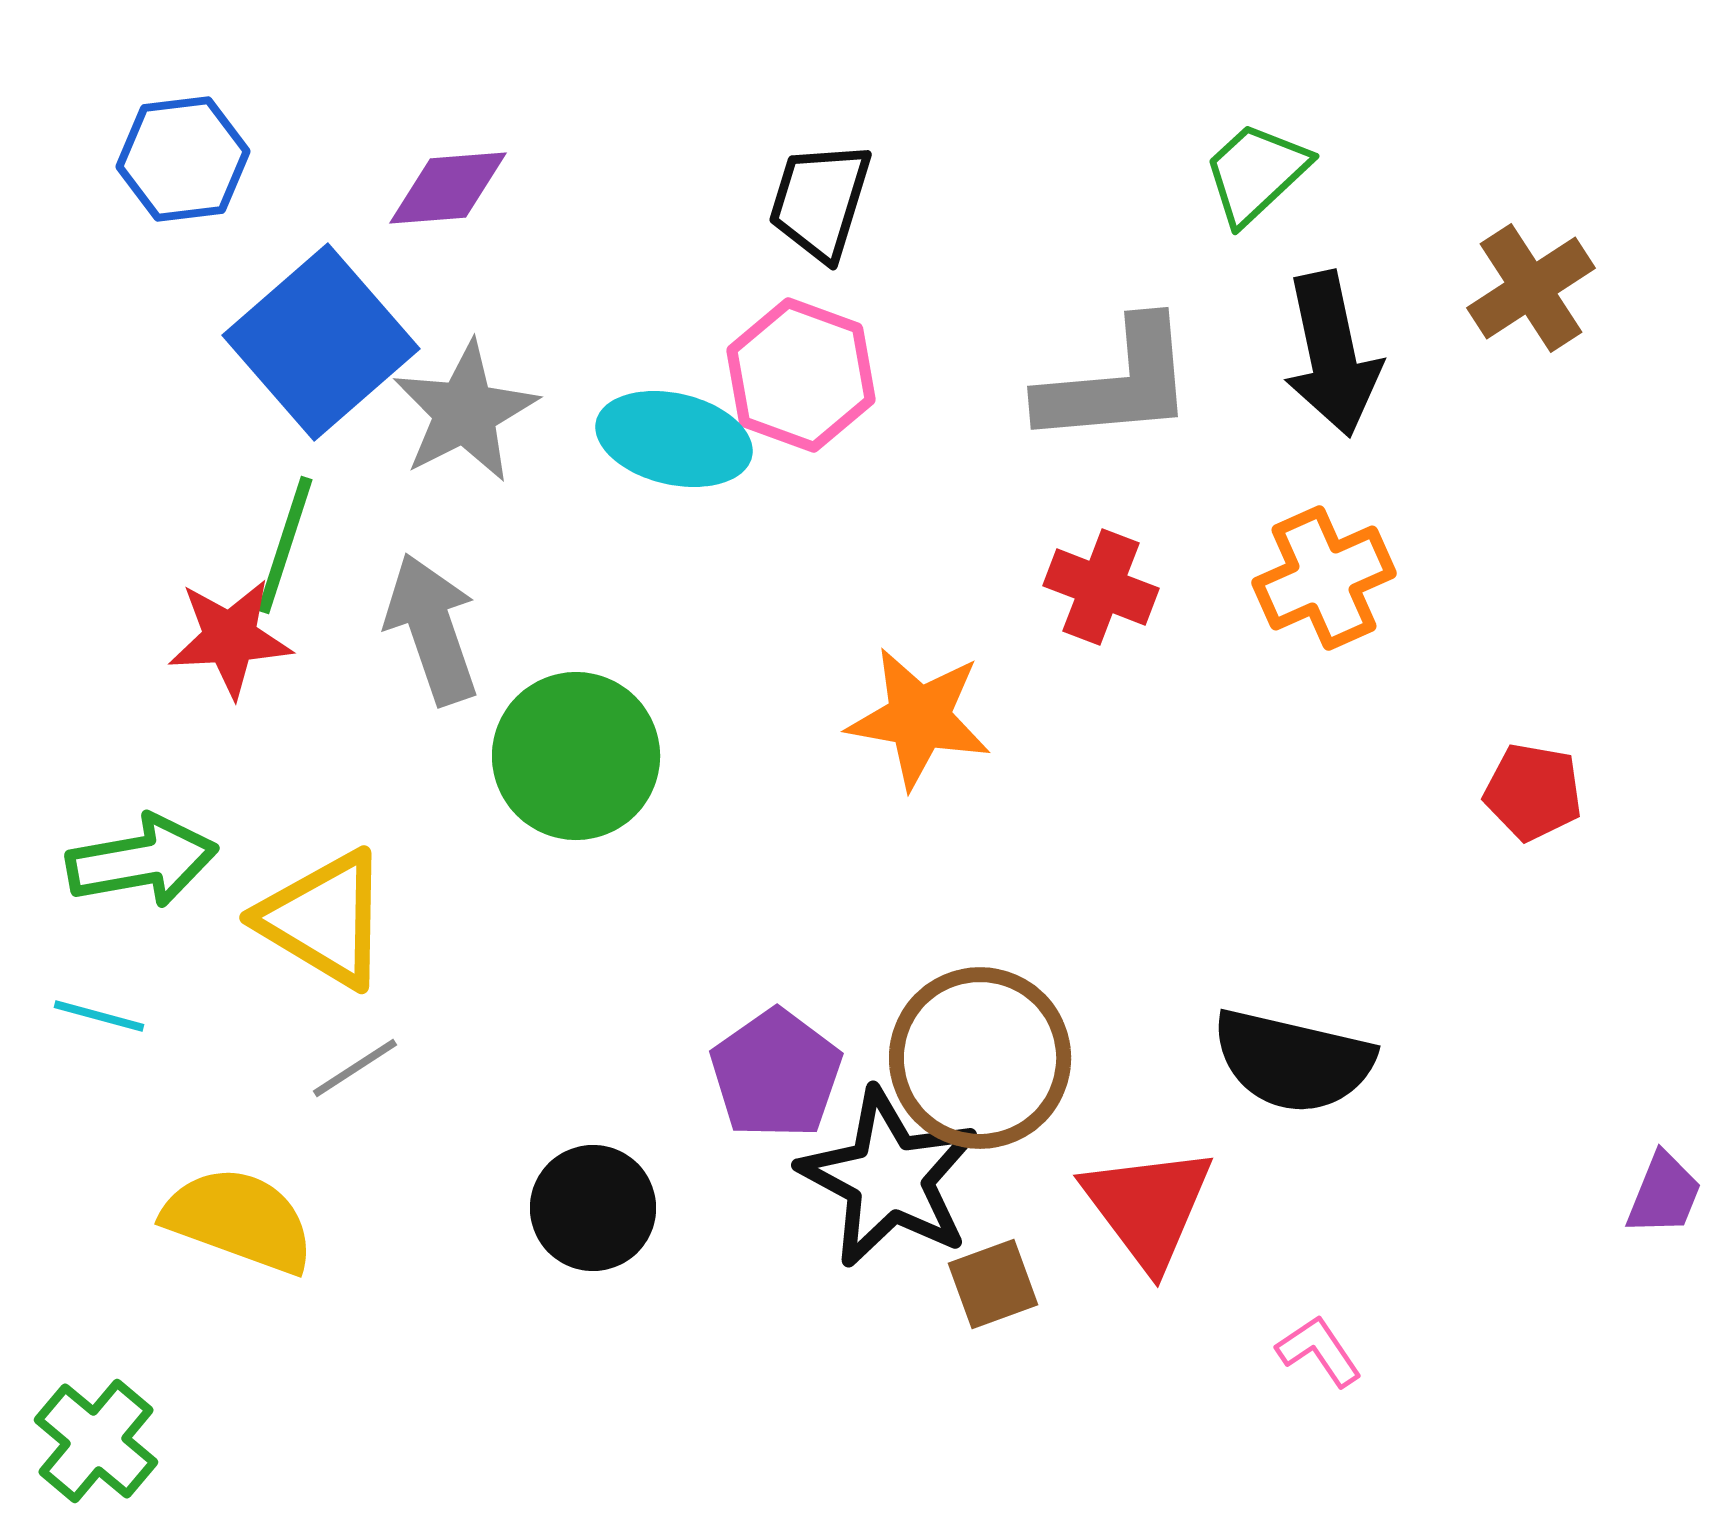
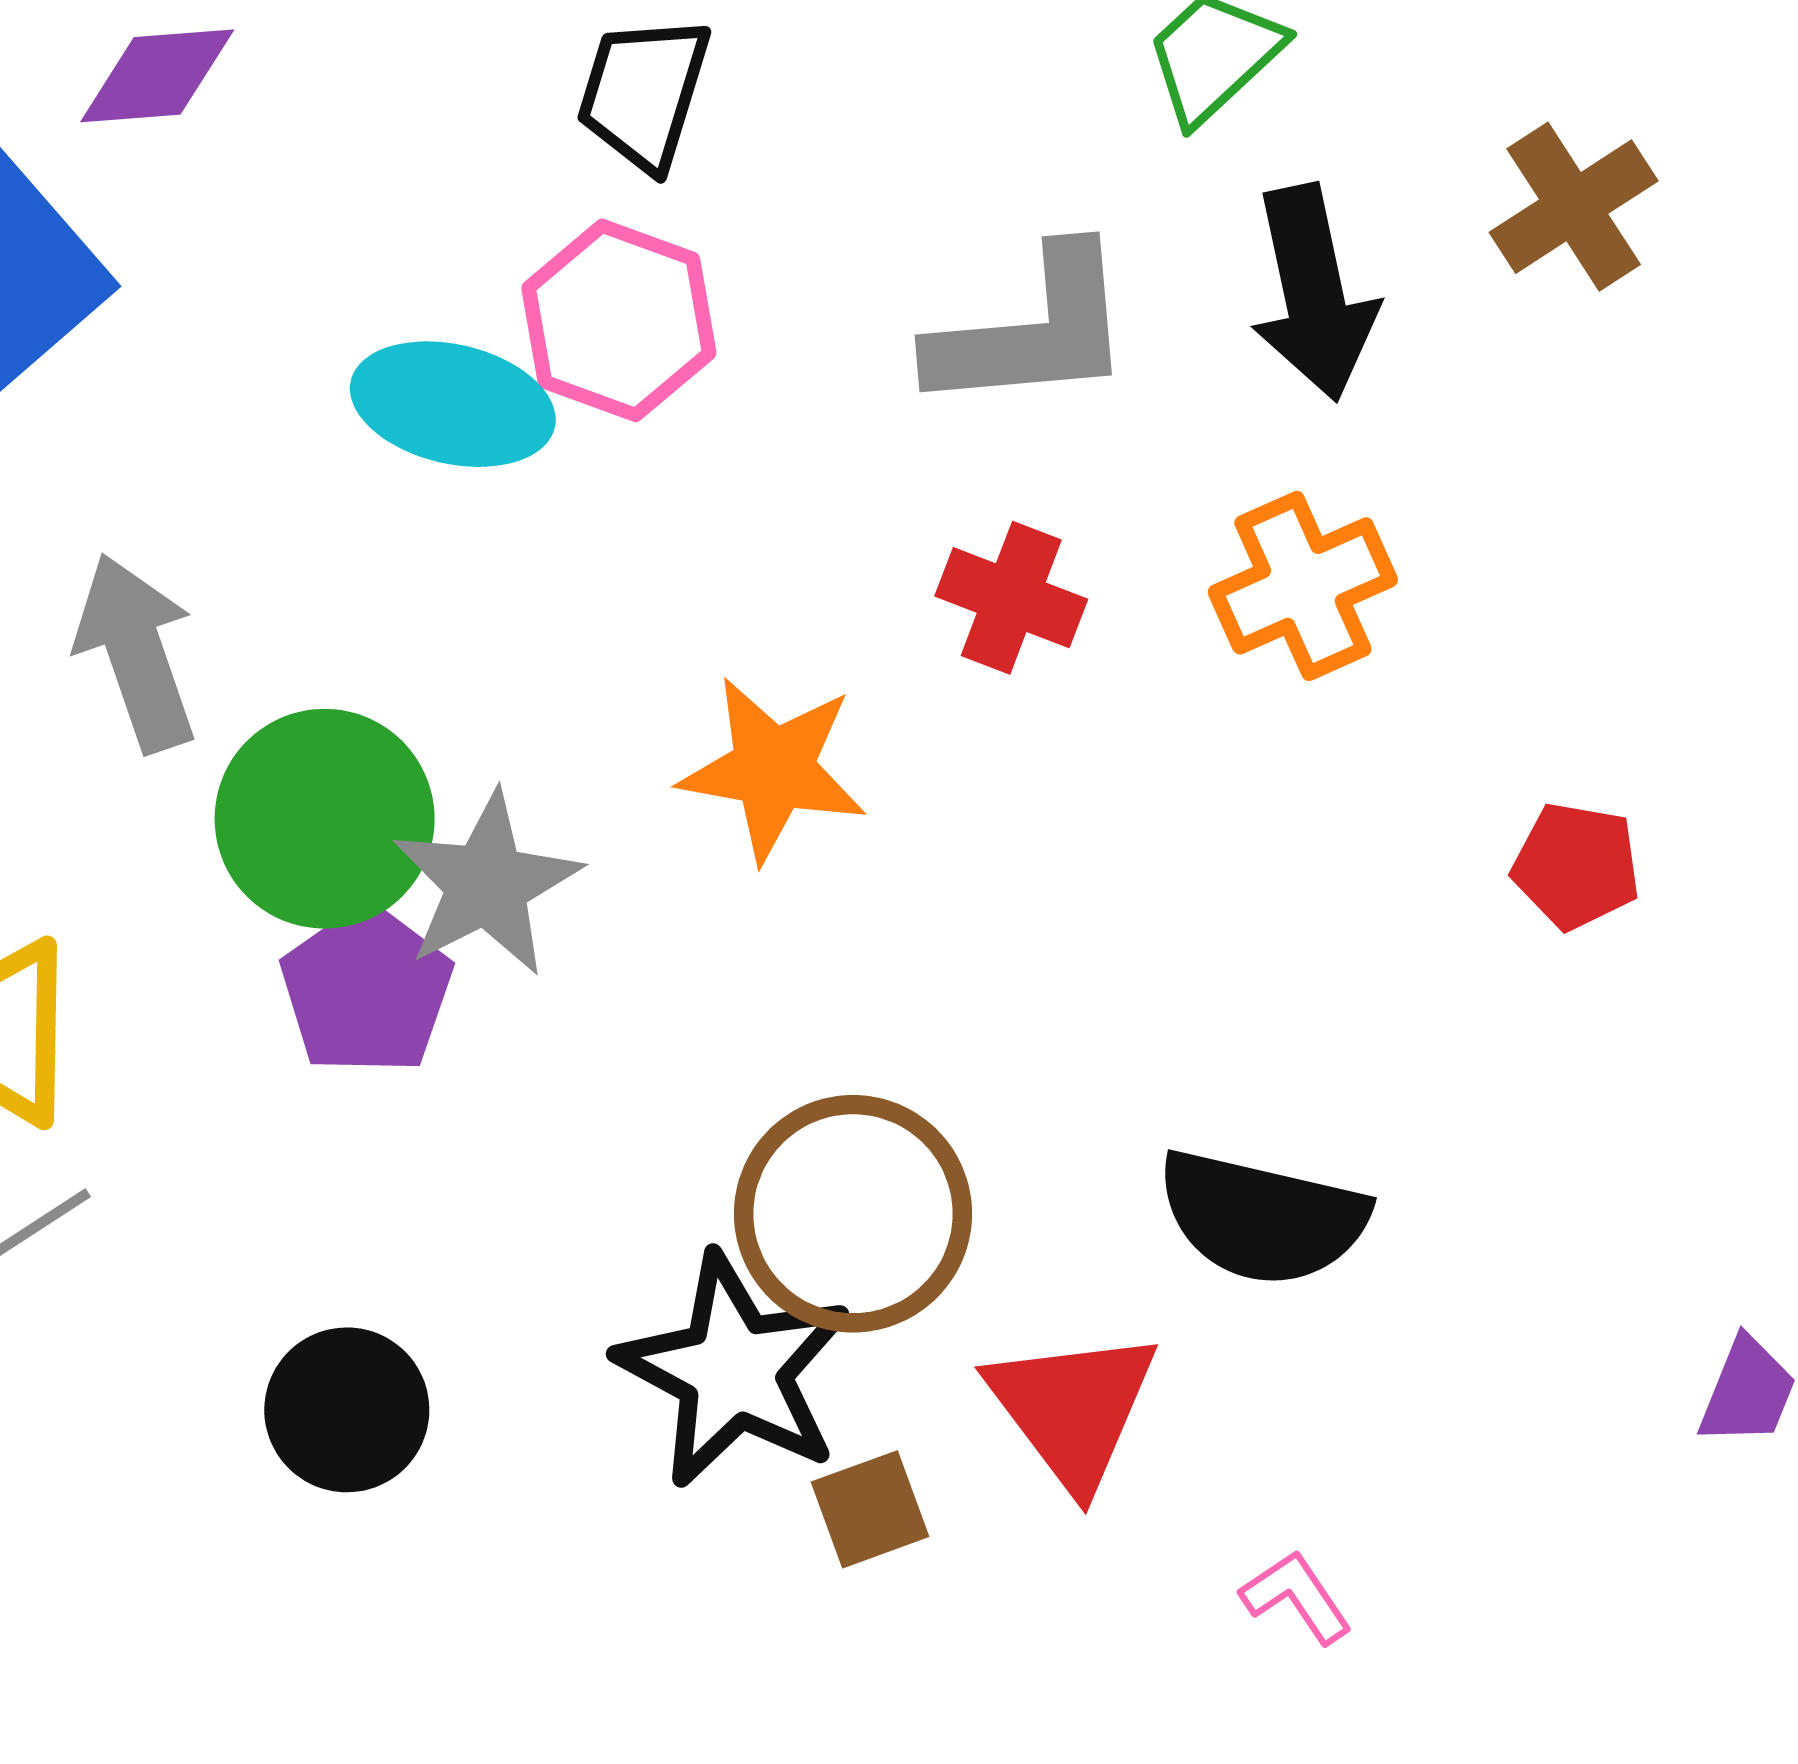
gray star: (465, 412) -> (487, 884), moved
purple pentagon: (776, 1074) -> (366, 990), moved

